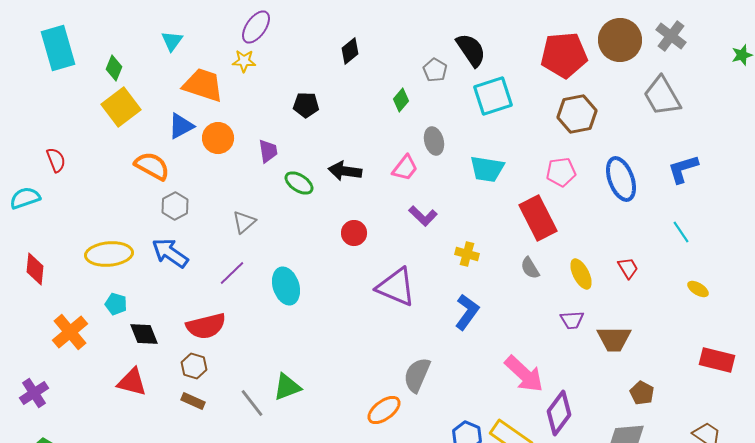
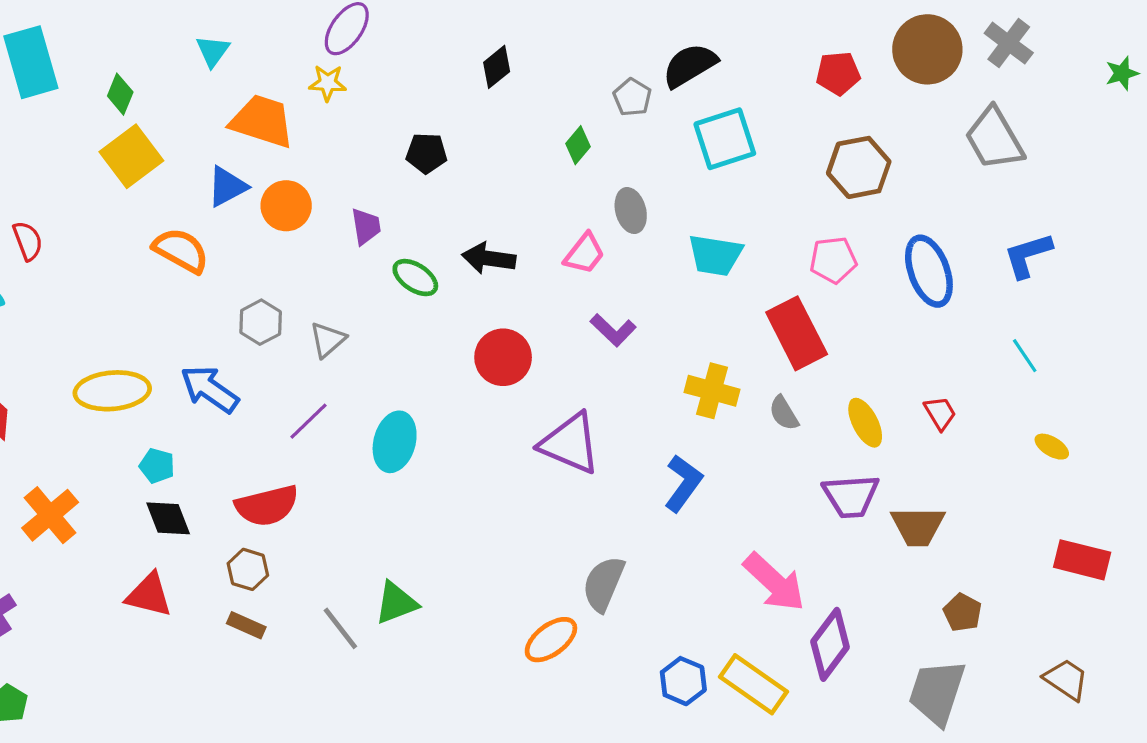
black semicircle: (471, 50) -> (690, 65), turned -87
red pentagon: (564, 55) -> (838, 73), size x0.6
gray hexagon: (175, 206) -> (261, 322), moved
red circle: (354, 233) -> (503, 357), size x1.4
yellow cross: (467, 254) -> (712, 391), moved, size x1.4
cyan ellipse: (286, 286) -> (395, 442), turned 33
cyan pentagon: (116, 304) -> (157, 466), moved
purple trapezoid: (572, 320) -> (851, 496), size x1.5

